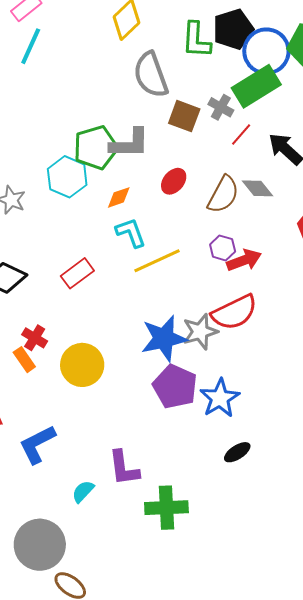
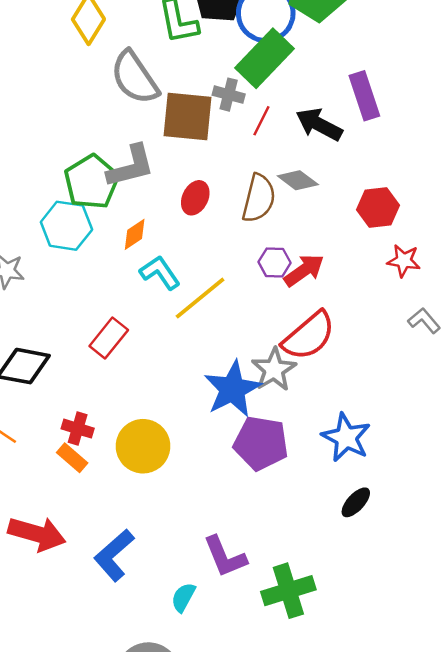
brown square: (184, 116) -> (188, 117), size x1.4
blue star: (220, 398) -> (346, 437), moved

